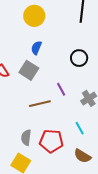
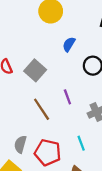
blue semicircle: (36, 48) -> (69, 44), moved
brown line: (40, 104) -> (42, 109), turned 60

